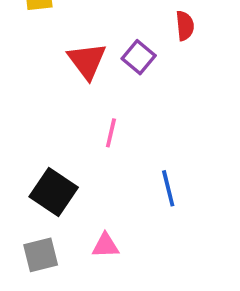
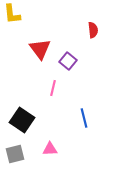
purple square: (139, 57) -> (68, 61), moved

